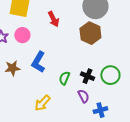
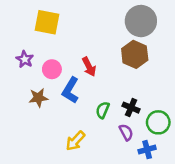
red arrow: (53, 19) -> (89, 67), moved
pink circle: (22, 35) -> (52, 69), moved
green circle: (110, 75) -> (158, 122), moved

